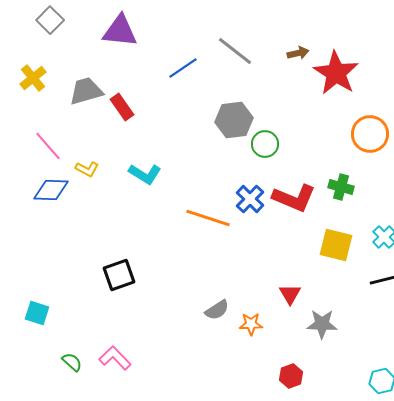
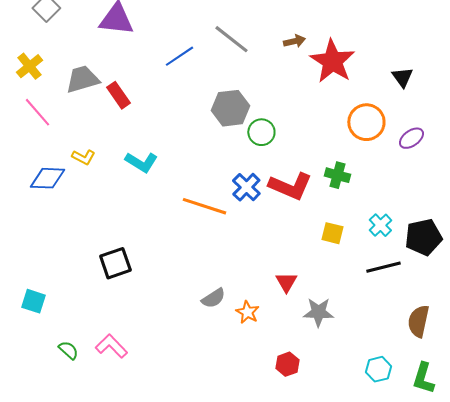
pink line: (48, 146) -> (37, 112), moved
yellow square: (336, 245) -> (332, 233), size x0.7
orange star: (251, 324) -> (247, 312), turned 30

